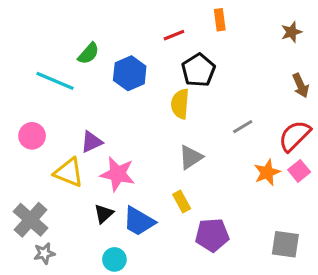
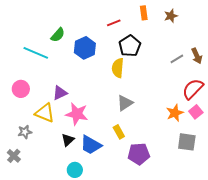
brown star: (291, 32) -> (171, 16), moved
gray line: (243, 127) -> (177, 59), moved
gray cross: (31, 220) -> (14, 156), moved, size x0.6
gray square: (285, 244) -> (187, 142), moved
gray star: (44, 253) -> (25, 132), moved

